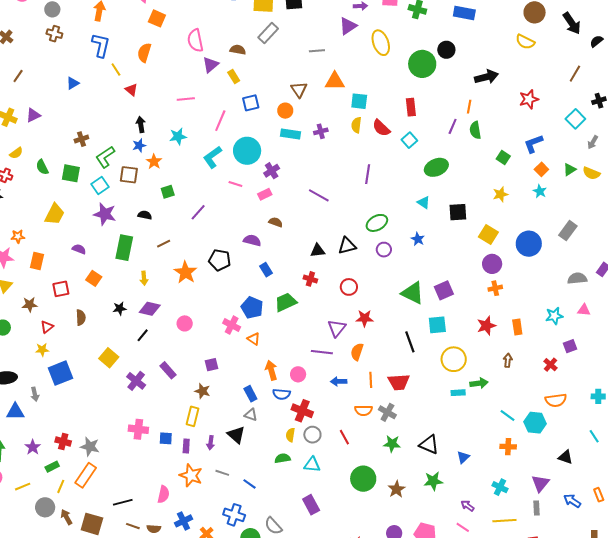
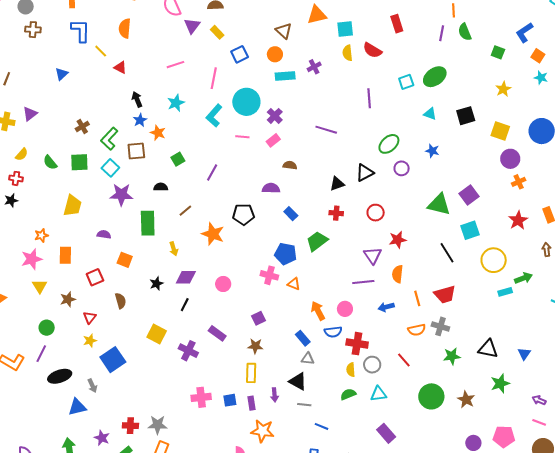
cyan square: (409, 140) -> (406, 82), moved, turned 35
gray line: (222, 473) -> (304, 405), moved

